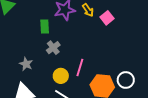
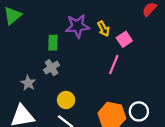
gray cross: (53, 48) -> (51, 68), moved
pink line: (80, 67) -> (114, 65), moved

